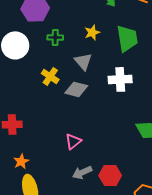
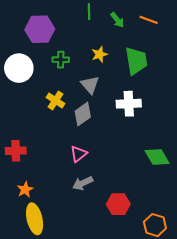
gray diamond: (76, 89) -> (83, 114), turned -50
pink triangle: (73, 141) -> (79, 154), moved
gray arrow: (82, 172) -> (83, 183), moved

